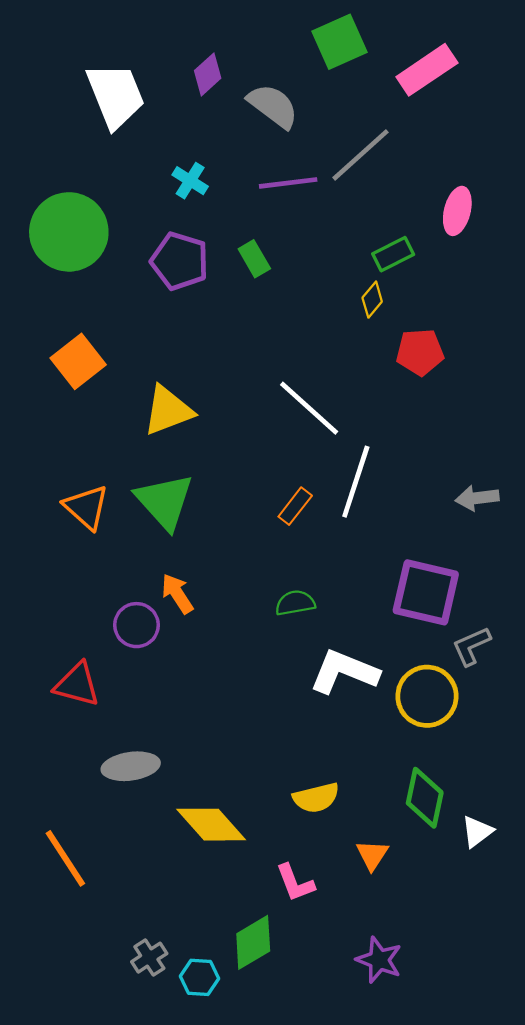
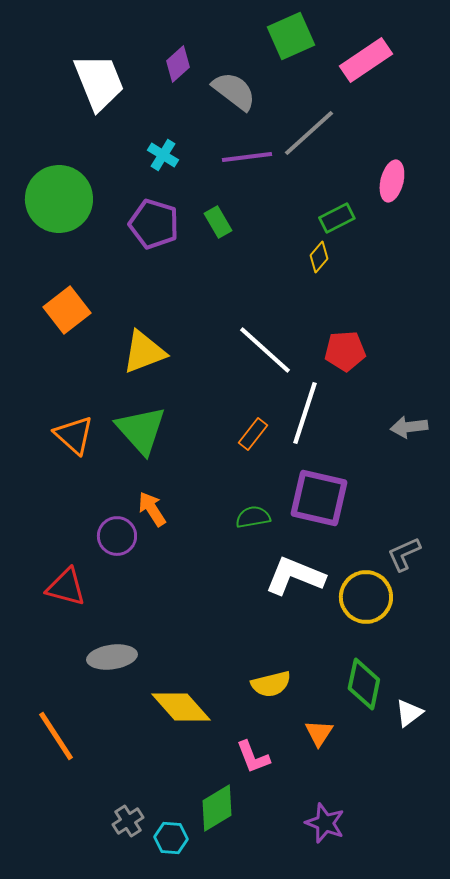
red pentagon: (420, 352) -> (345, 351), moved
purple square: (426, 592) -> (319, 498), moved

